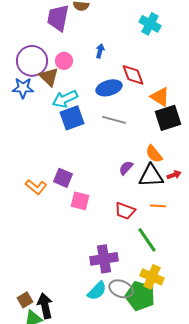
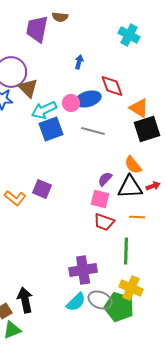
pink circle: (64, 61) -> (71, 103), moved
pink square: (80, 201) -> (100, 199), moved
green line: (147, 240) -> (126, 251), turned 36
black arrow: (45, 306) -> (25, 300), moved

